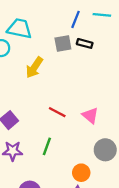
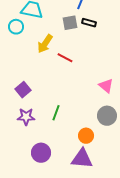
red line: (57, 112) -> (65, 58), moved
pink triangle: (90, 116) -> (106, 86), moved

